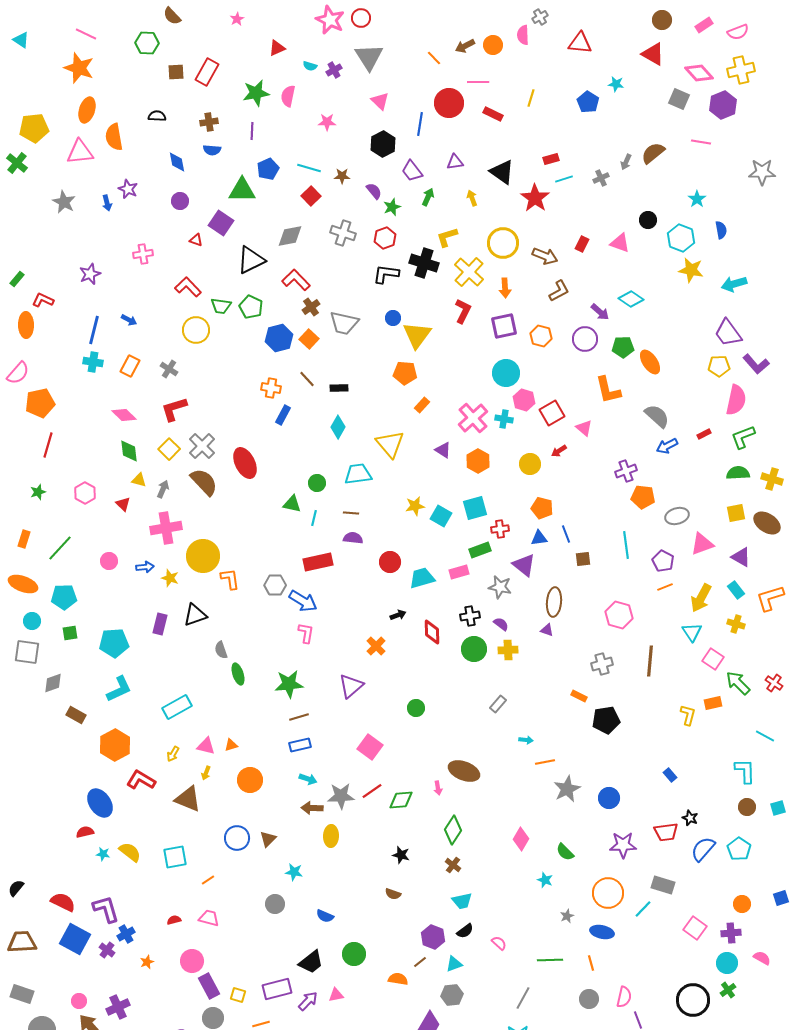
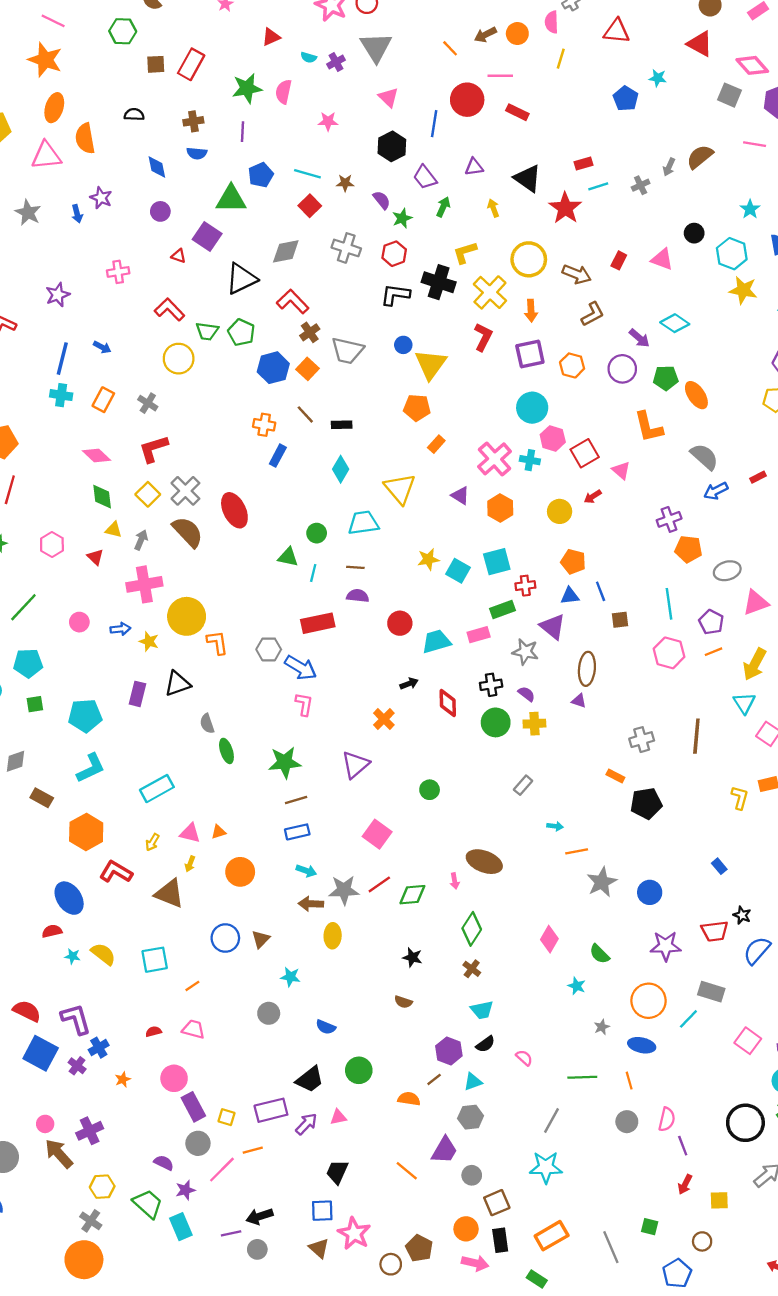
yellow line: (531, 98) -> (561, 59), moved
pink hexagon: (619, 615) -> (669, 653), moved

